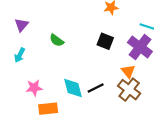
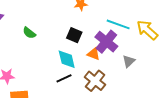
orange triangle: (128, 71) -> (94, 54), moved, turned -32
cyan diamond: (73, 88) -> (67, 59), moved

